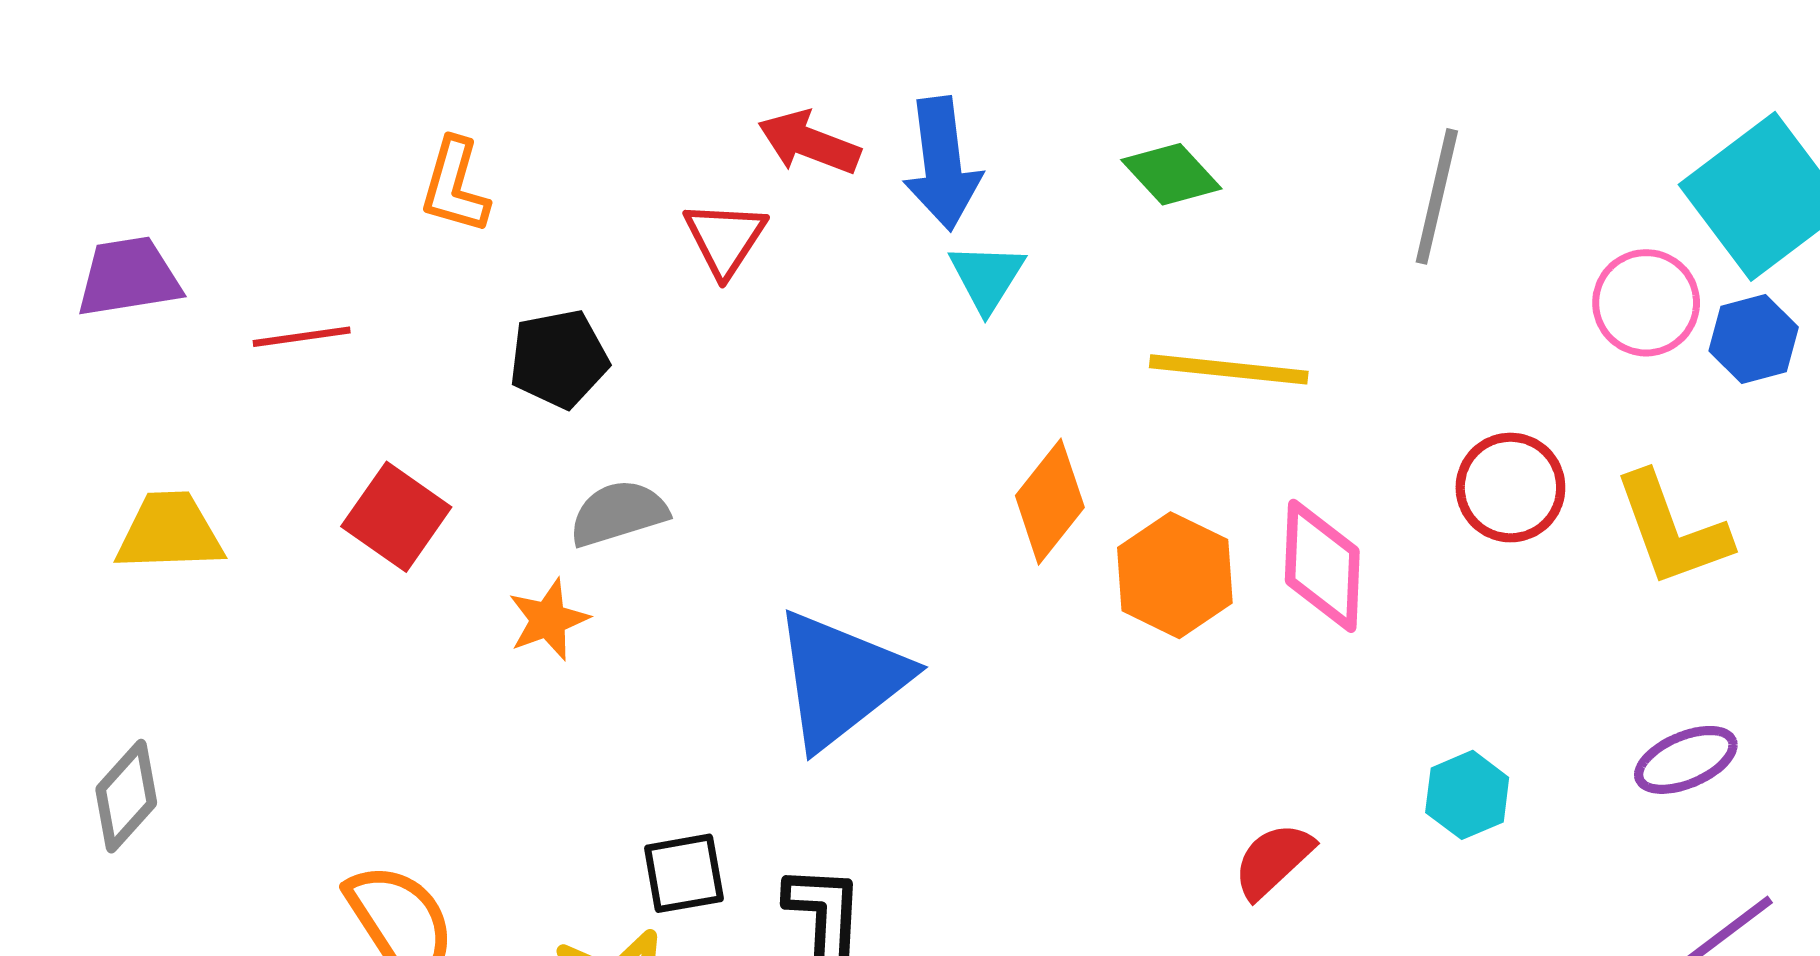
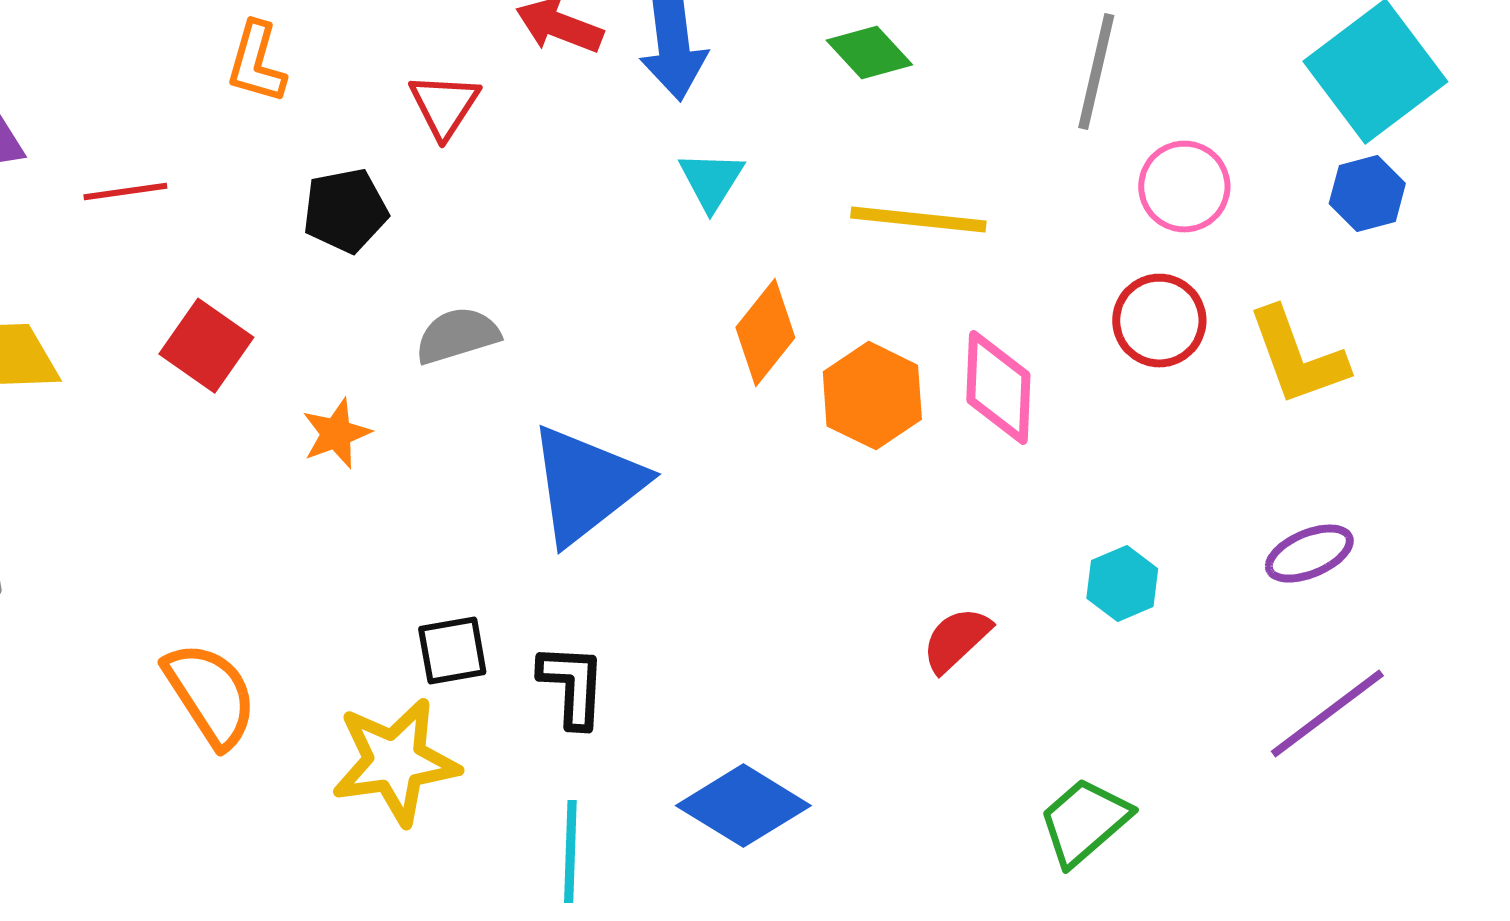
red triangle: (725, 238) -> (444, 106), moved
cyan triangle: (987, 277) -> (711, 181), moved
pink circle: (1646, 303) -> (1184, 187), moved
gray semicircle: (618, 513) -> (457, 336), moved

